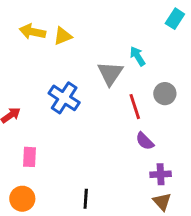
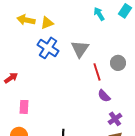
cyan arrow: (138, 56) -> (99, 14), moved
blue cross: (64, 98) -> (48, 48), moved
purple cross: (161, 174) -> (115, 119), turned -32

